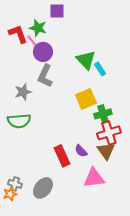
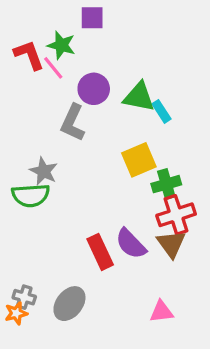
purple circle: (43, 52) -> (94, 89), moved
green triangle: (86, 60) -> (139, 97), turned -35
gray star: (23, 92) -> (44, 171), moved, turned -30
purple semicircle: (81, 151) -> (131, 244), size x1.5
pink triangle: (94, 178) -> (161, 312), moved, size x0.7

